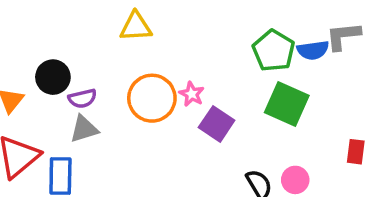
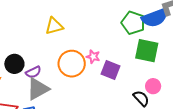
blue semicircle: (313, 50) -> (155, 18), size x1.5
gray triangle: (84, 129) -> (38, 89), size x1.4
pink circle: (295, 180) -> (153, 86), moved

